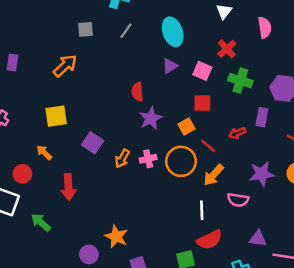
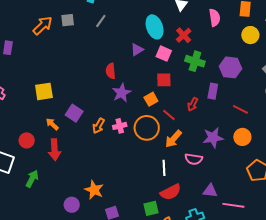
cyan ellipse: (173, 32) -> (155, 27), moved
orange arrow: (65, 66) -> (43, 26), moved
red arrow: (237, 133) -> (193, 104), turned -40
orange arrow: (44, 153) -> (52, 124), moved
red circle: (22, 174) -> (27, 140), moved
green arrow: (41, 222) -> (32, 179), turned 78

